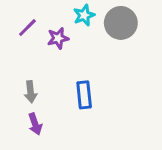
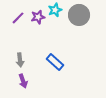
purple star: (58, 38) -> (38, 17), moved
blue rectangle: (84, 95) -> (55, 62), turned -42

